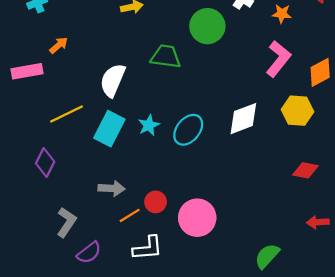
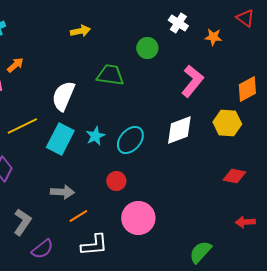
green circle: (207, 26) -> (147, 48), size x0.7
pink L-shape: (278, 59) -> (192, 81), moved
red circle: (156, 202) -> (116, 181), moved

